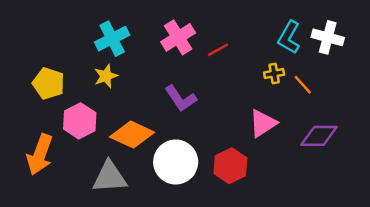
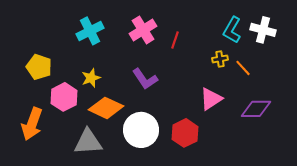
red line: (218, 50) -> (175, 40), turned -42
yellow star: (106, 76) -> (91, 78), moved

